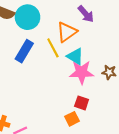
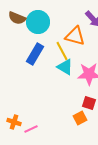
orange triangle: (67, 32) -> (75, 36), turned 50
cyan triangle: (75, 56) -> (65, 67), moved

